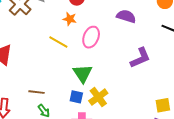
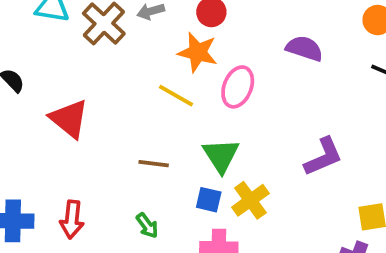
orange star: (70, 19) -> (198, 52), size x1.5
purple L-shape: (140, 58) -> (323, 157), moved
brown line: (37, 92) -> (154, 164), moved

